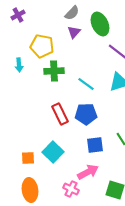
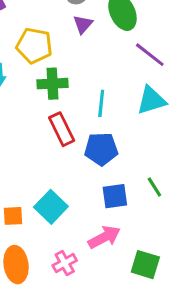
cyan line: (86, 84) -> (101, 103), turned 60
red rectangle: (60, 114) -> (62, 129), moved
pink cross: (71, 189) -> (65, 263), moved, turned 35

